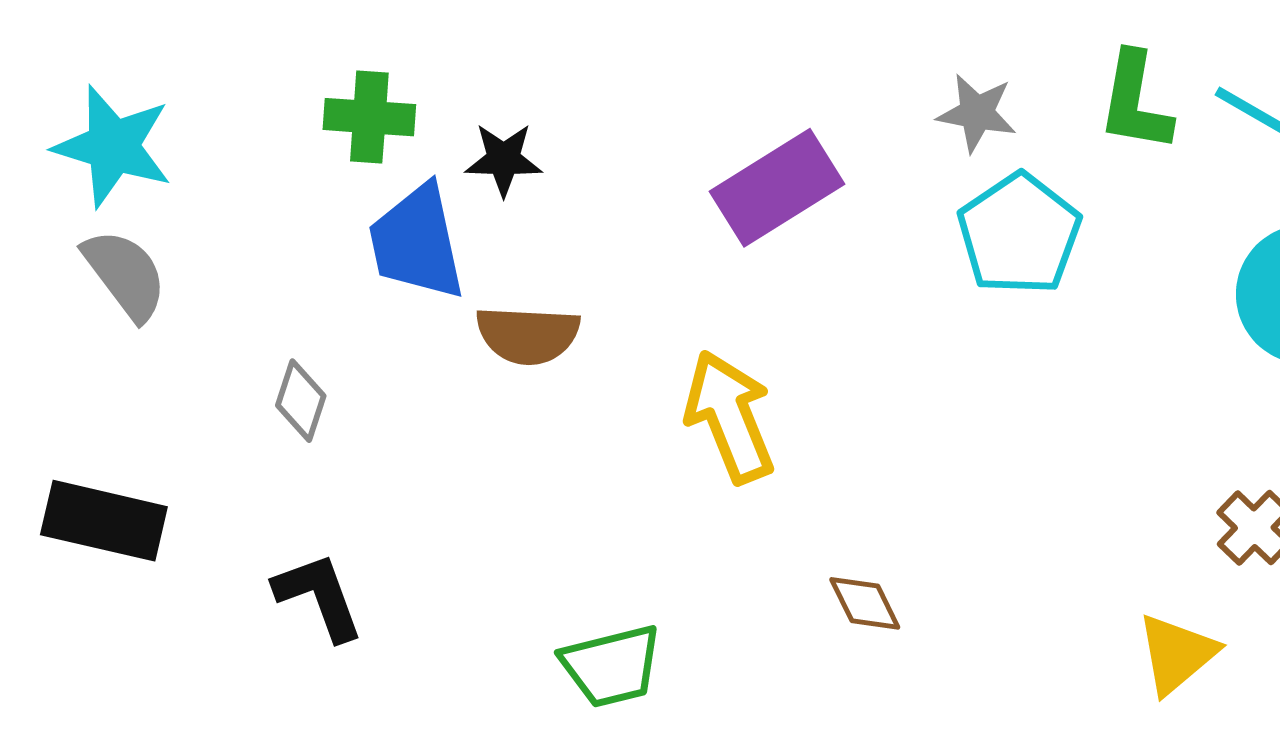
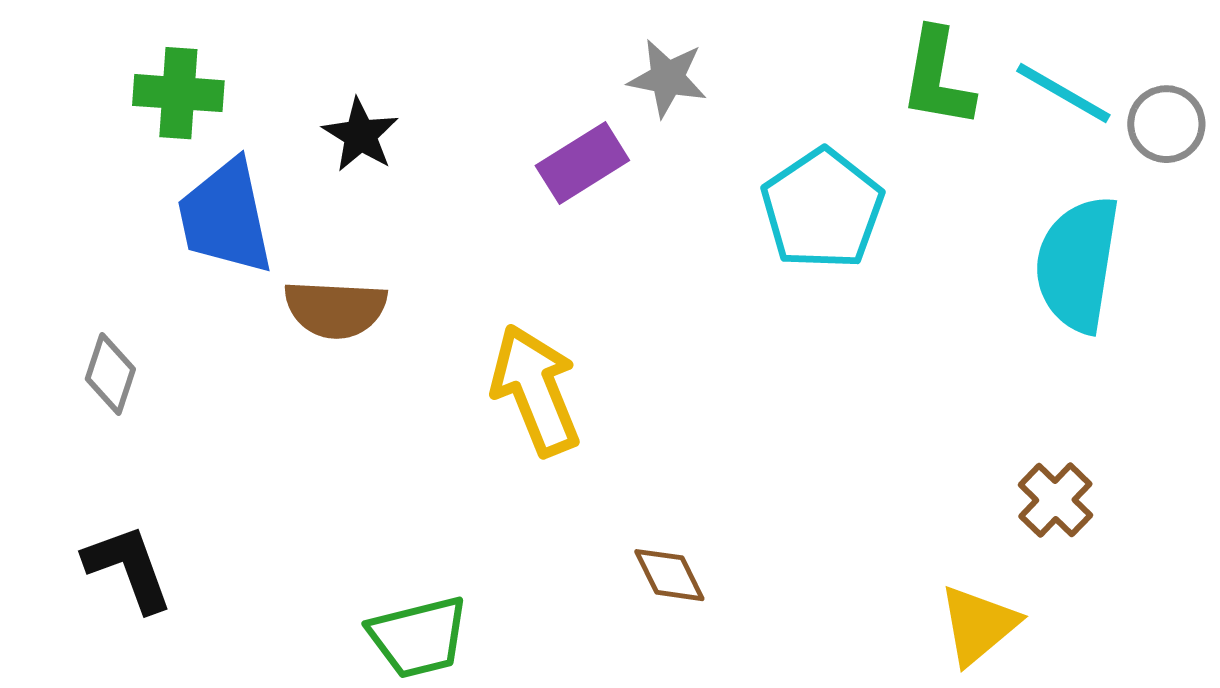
gray star: (977, 113) -> (667, 78), moved
black star: (504, 159) -> (360, 135), moved, turned 30
purple rectangle: (777, 188) -> (582, 163), size x0.7

